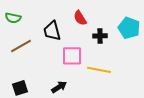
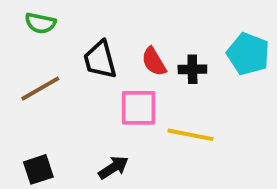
green semicircle: (13, 18) -> (40, 23), moved
red semicircle: (80, 18) -> (154, 62), moved

